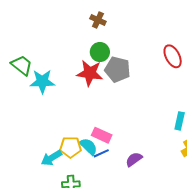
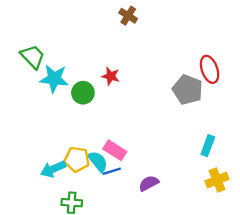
green circle: (100, 52) -> (83, 93), moved
gray pentagon: (118, 69) -> (188, 90), moved
red star: (90, 73) -> (111, 76), size x0.6

